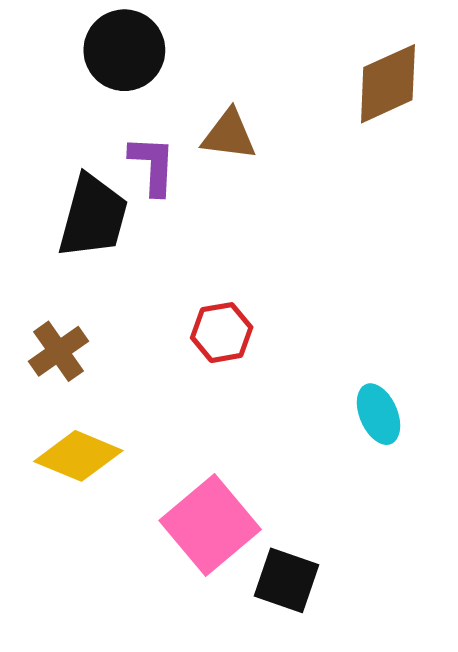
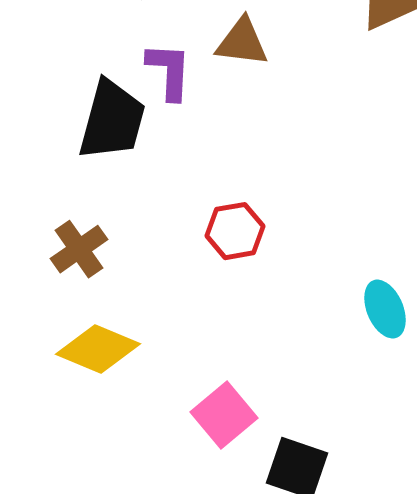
pink square: (210, 525) -> (224, 415), size x0.7

